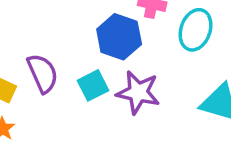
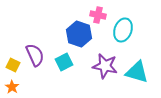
purple star: (138, 92) -> (105, 66), moved

